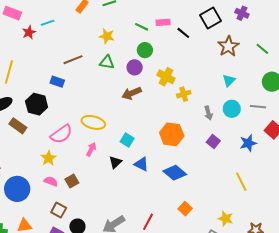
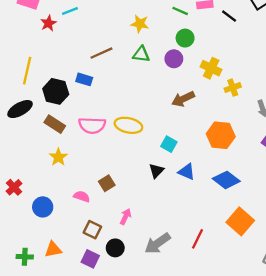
brown arrow: (132, 93) -> (183, 99), moved
black hexagon: (37, 104) -> (56, 91), moved
brown rectangle: (18, 126) -> (55, 124), moved
pink semicircle: (61, 134) -> (92, 125), moved, turned 40
pink arrow: (91, 149) -> (126, 217), moved
yellow star: (49, 158) -> (58, 157), moved
brown square: (72, 181) -> (107, 183), moved
blue circle: (17, 189) -> (43, 207), size x0.7
orange square: (185, 209) -> (240, 221), size x1.6

